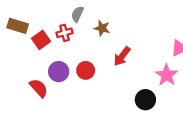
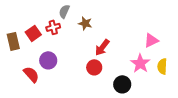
brown rectangle: (18, 26) -> (13, 41), moved, turned 60
red circle: (86, 70) -> (94, 67), moved

